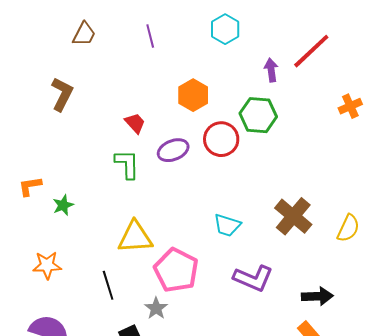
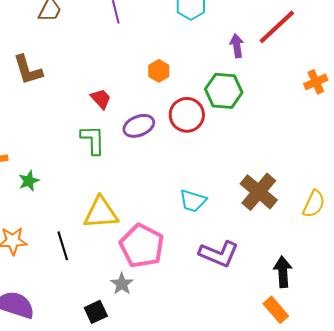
brown L-shape: (62, 94) -> (28, 70), turned 136
orange hexagon: (193, 95) -> (159, 71), size x0.7
black line: (108, 285) -> (63, 246), moved
black arrow: (317, 296) -> (283, 272), turned -92

